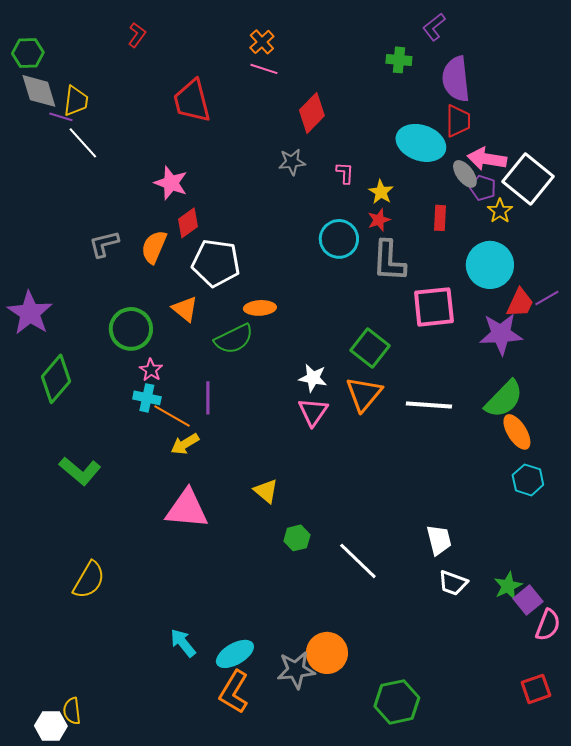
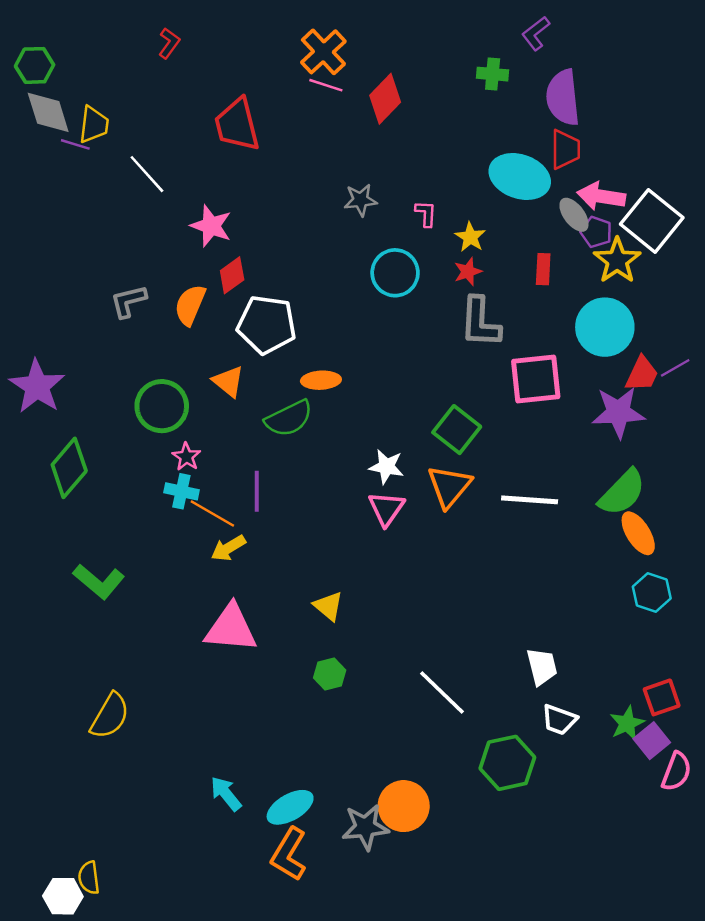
orange cross: (262, 42) -> (323, 52), size x1.5
red diamond: (312, 113) -> (385, 99), moved
white line: (83, 143) -> (147, 174), moved
yellow star: (500, 211) -> (617, 260), size x1.5
cyan circle: (339, 239) -> (395, 273), moved
green hexagon: (297, 538) -> (330, 674), moved
red square: (536, 689) -> (662, 697), moved
green hexagon: (397, 702) -> (507, 763), moved

